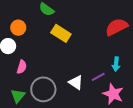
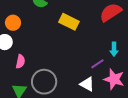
yellow rectangle: (61, 33) -> (69, 22), moved
white triangle: (76, 82) -> (87, 84), moved

